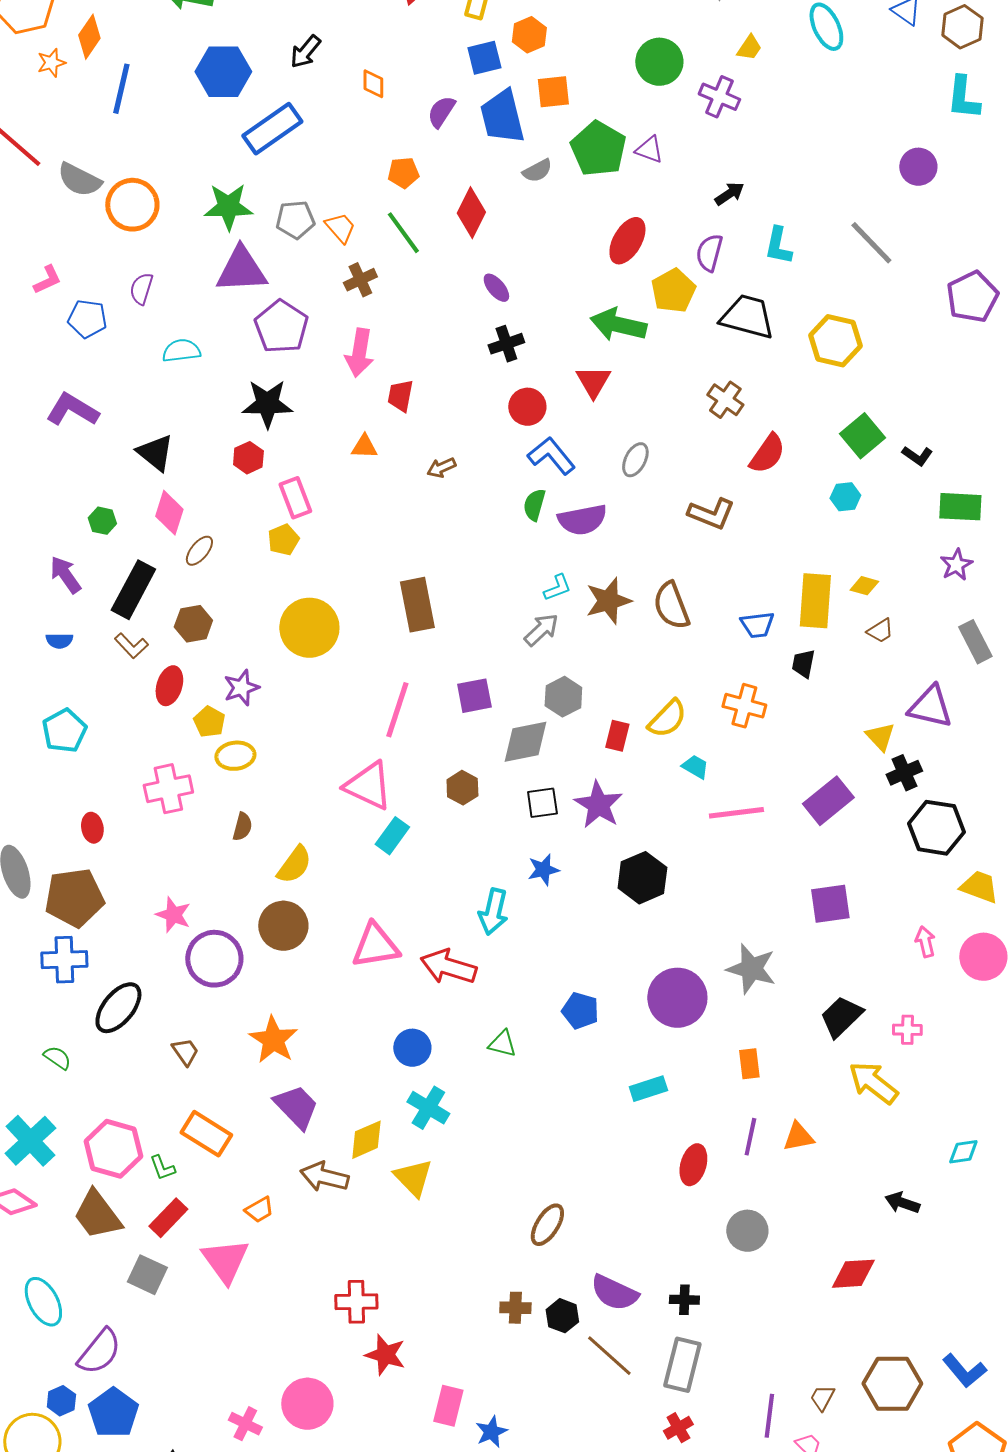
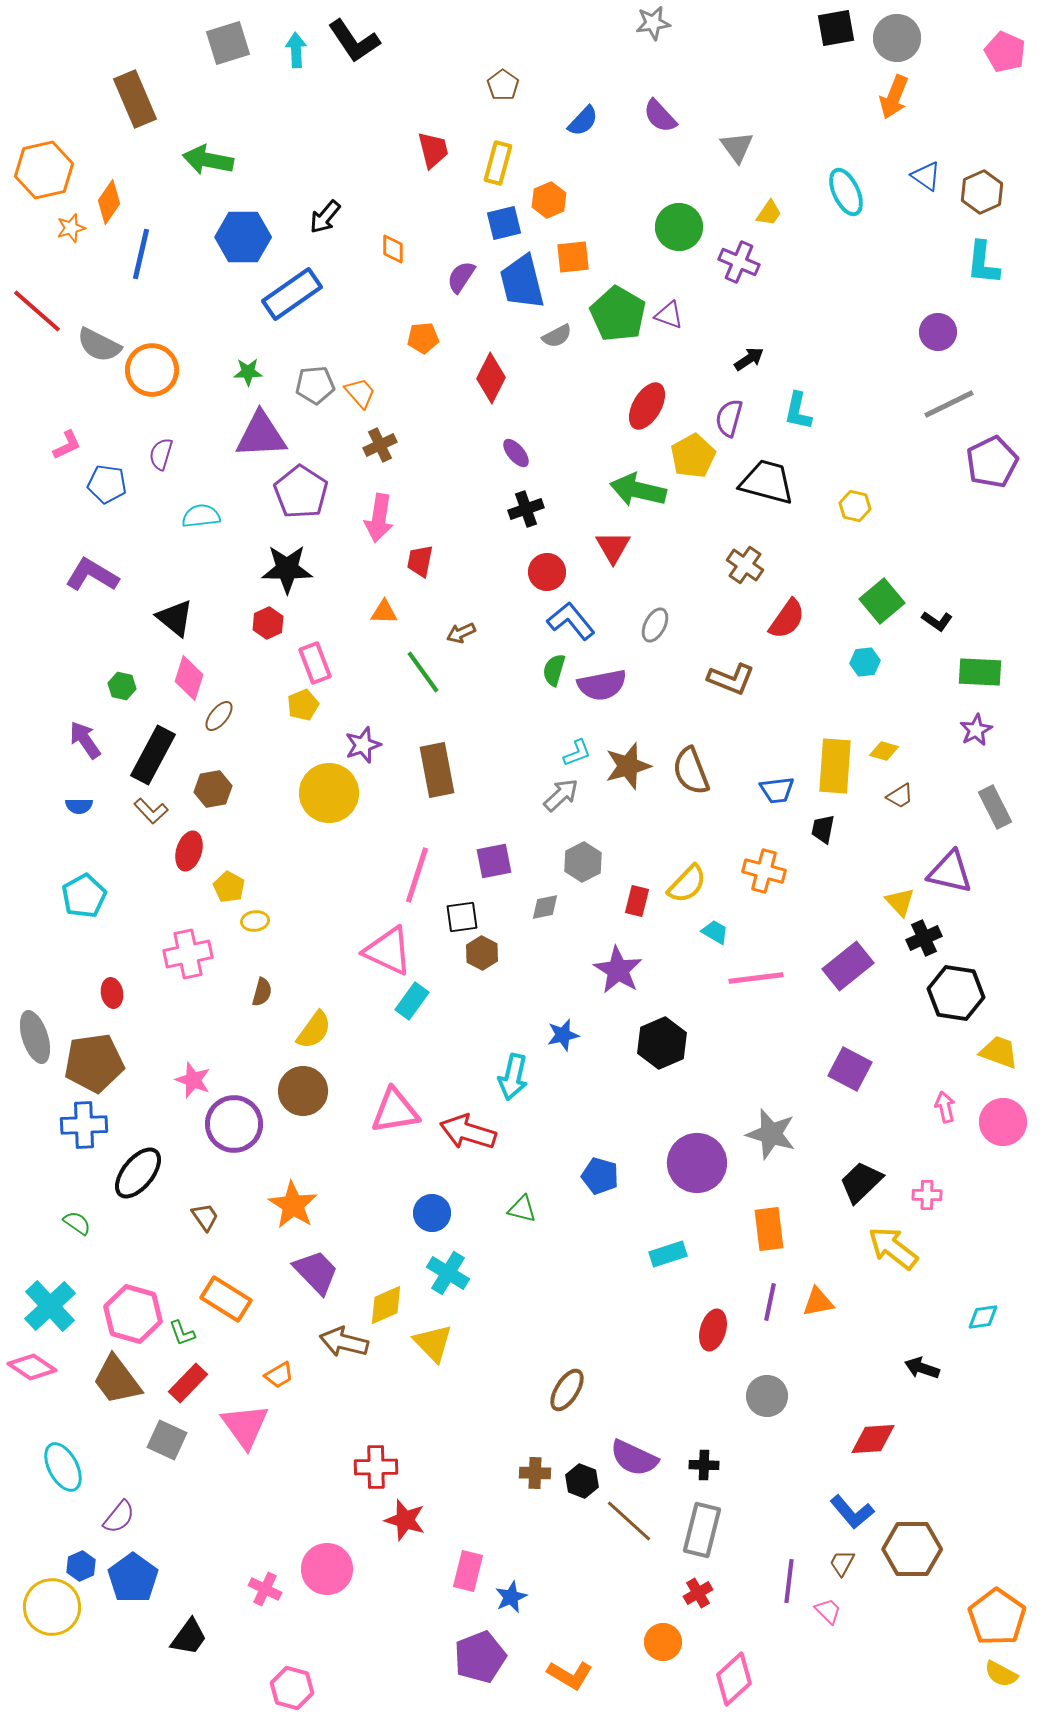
green star: (228, 207) -> (248, 372), size x0.6
green line: (403, 233) -> (423, 672), moved
gray line: (871, 243) -> (949, 404), moved, turned -72
yellow hexagon: (835, 341) -> (855, 506), size x0.6
purple star: (241, 688) -> (363, 745), moved
gray diamond: (525, 742) -> (545, 907), size x0.6
yellow ellipse: (235, 756) -> (255, 921), size x0.7
black square: (542, 803) -> (462, 917), moved
purple square: (830, 904) -> (850, 1069), turned 36
orange rectangle: (749, 1064) -> (769, 1229), size x1.4
purple semicircle: (99, 1352) -> (119, 1517), size x0.7
blue L-shape: (964, 1371) -> (852, 1512), moved

